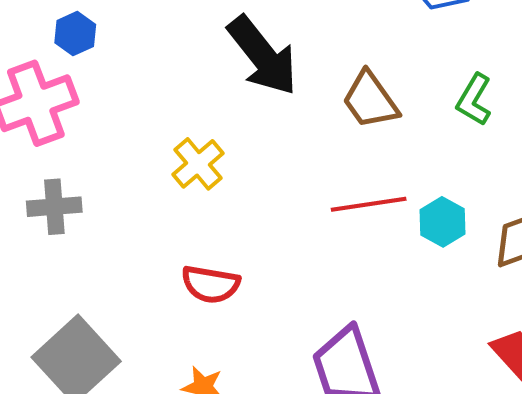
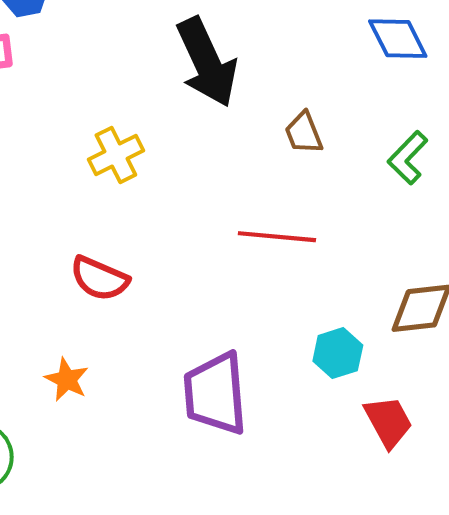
brown trapezoid: (370, 100) -> (304, 133), size x0.7
cyan hexagon: (443, 222) -> (338, 353), moved

